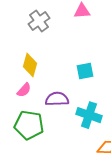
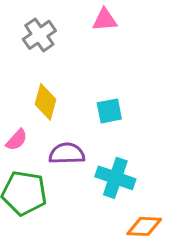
yellow diamond: (30, 65) -> (45, 102), moved

